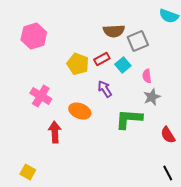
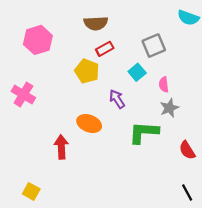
brown semicircle: (114, 31) -> (96, 23), moved
red rectangle: (102, 59) -> (105, 49), moved
pink cross: (41, 96) -> (23, 95), moved

